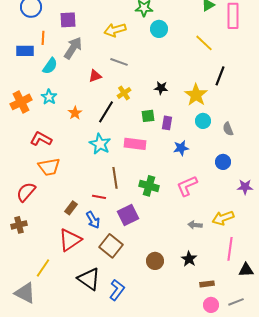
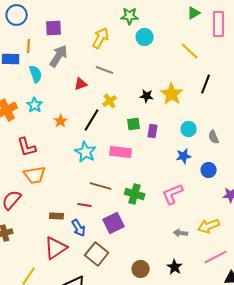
yellow arrow: (115, 30) -> (101, 38), turned 135
cyan semicircle: (50, 66) -> (36, 74), turned -54
yellow star: (196, 95) -> (172, 94), moved
red L-shape: (41, 139) -> (27, 147), turned -135
blue star: (181, 148) -> (184, 156), moved
brown line: (115, 178) -> (101, 186), turned -65
brown rectangle: (71, 208) -> (57, 216), turned 56
pink line: (230, 249) -> (216, 257), turned 55

